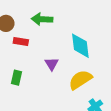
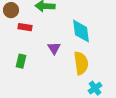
yellow semicircle: (80, 80) -> (81, 63), turned 115

